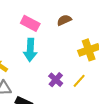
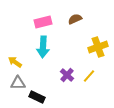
pink rectangle: (30, 23) -> (43, 22), turned -42

